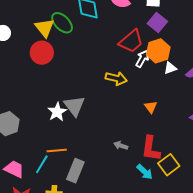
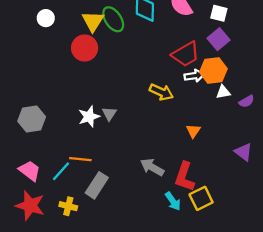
white arrow: (142, 59) -> (194, 76), turned 42
gray triangle: (74, 106) -> (109, 114), size x0.6
gray arrow: (121, 146) -> (152, 167), size x1.5

